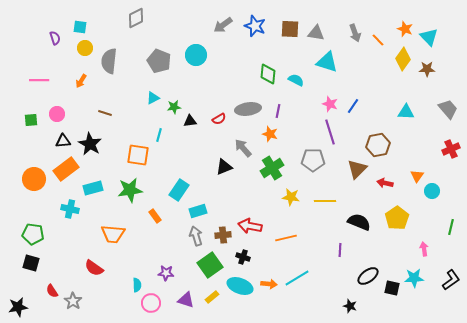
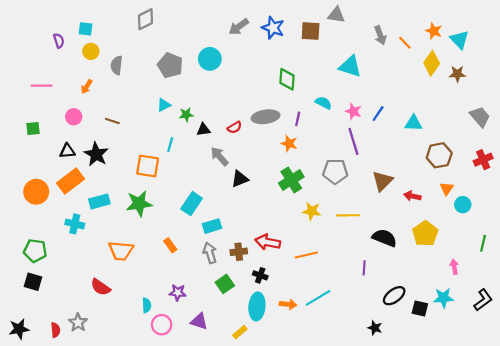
gray triangle: (316, 33) -> (336, 15), moved
gray semicircle: (109, 61) -> (117, 65), size x0.7
cyan semicircle: (296, 80) -> (323, 103), moved
cyan triangle: (406, 112) -> (413, 123), moved
pink circle: (57, 114) -> (74, 117), moved
brown hexagon: (378, 145) -> (439, 155), moved
gray arrow: (243, 148) -> (219, 156), moved
orange rectangle: (155, 216) -> (170, 245), moved
green square: (210, 265) -> (225, 284), size x0.7
cyan ellipse: (240, 286) -> (257, 306), turned 75
red semicircle: (52, 291) -> (55, 330), moved, turned -152
yellow rectangle: (212, 297) -> (240, 332), moved

